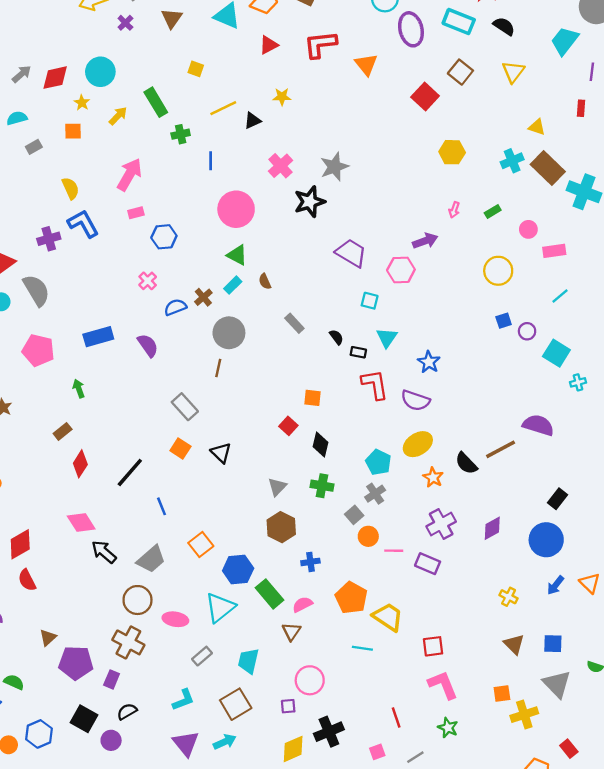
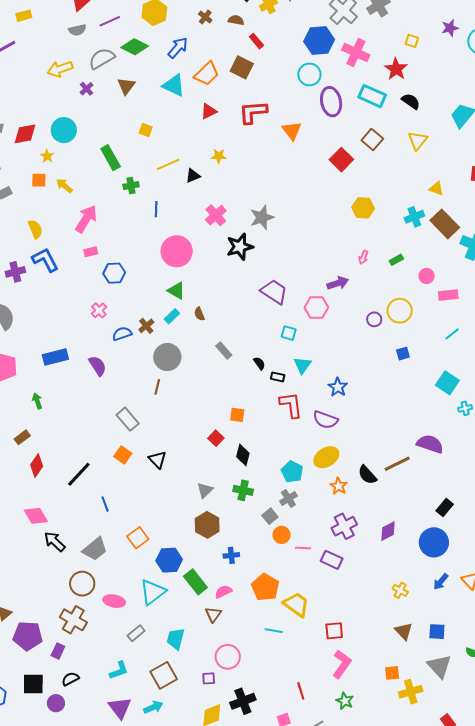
yellow arrow: (118, 116) -> (64, 186), moved, turned -96
purple circle: (527, 331) -> (374, 319), moved
pink L-shape: (443, 685) -> (342, 664), turned 56
black square: (84, 719) -> (33, 684), turned -30

